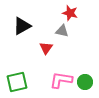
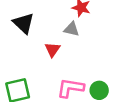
black triangle: (22, 26) -> (24, 23), turned -48

